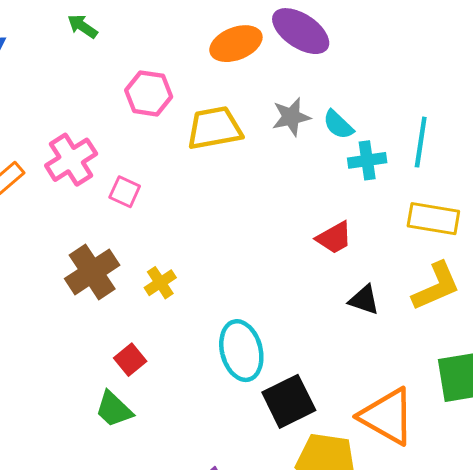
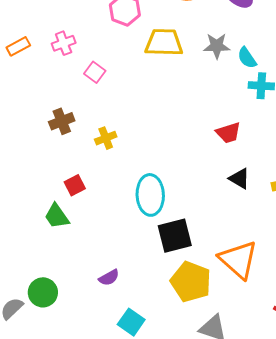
pink cross: (71, 160) -> (64, 43), size x0.7
brown cross: (92, 272) -> (62, 121), size x0.7

